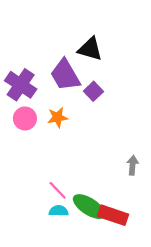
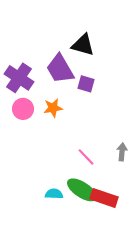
purple square: (93, 91) -> (86, 84), turned -30
pink line: (58, 190) -> (86, 157), moved

